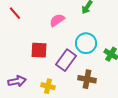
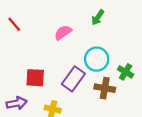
red square: (39, 50) -> (35, 78), moved
brown cross: (87, 79) -> (105, 88), moved

